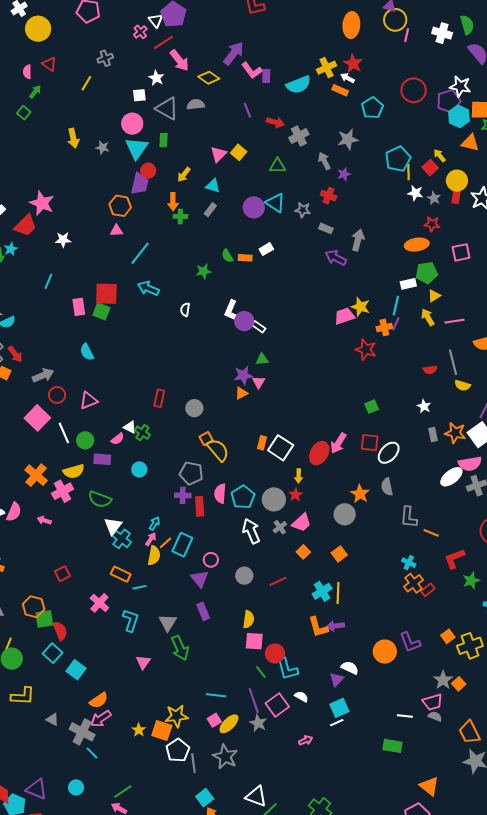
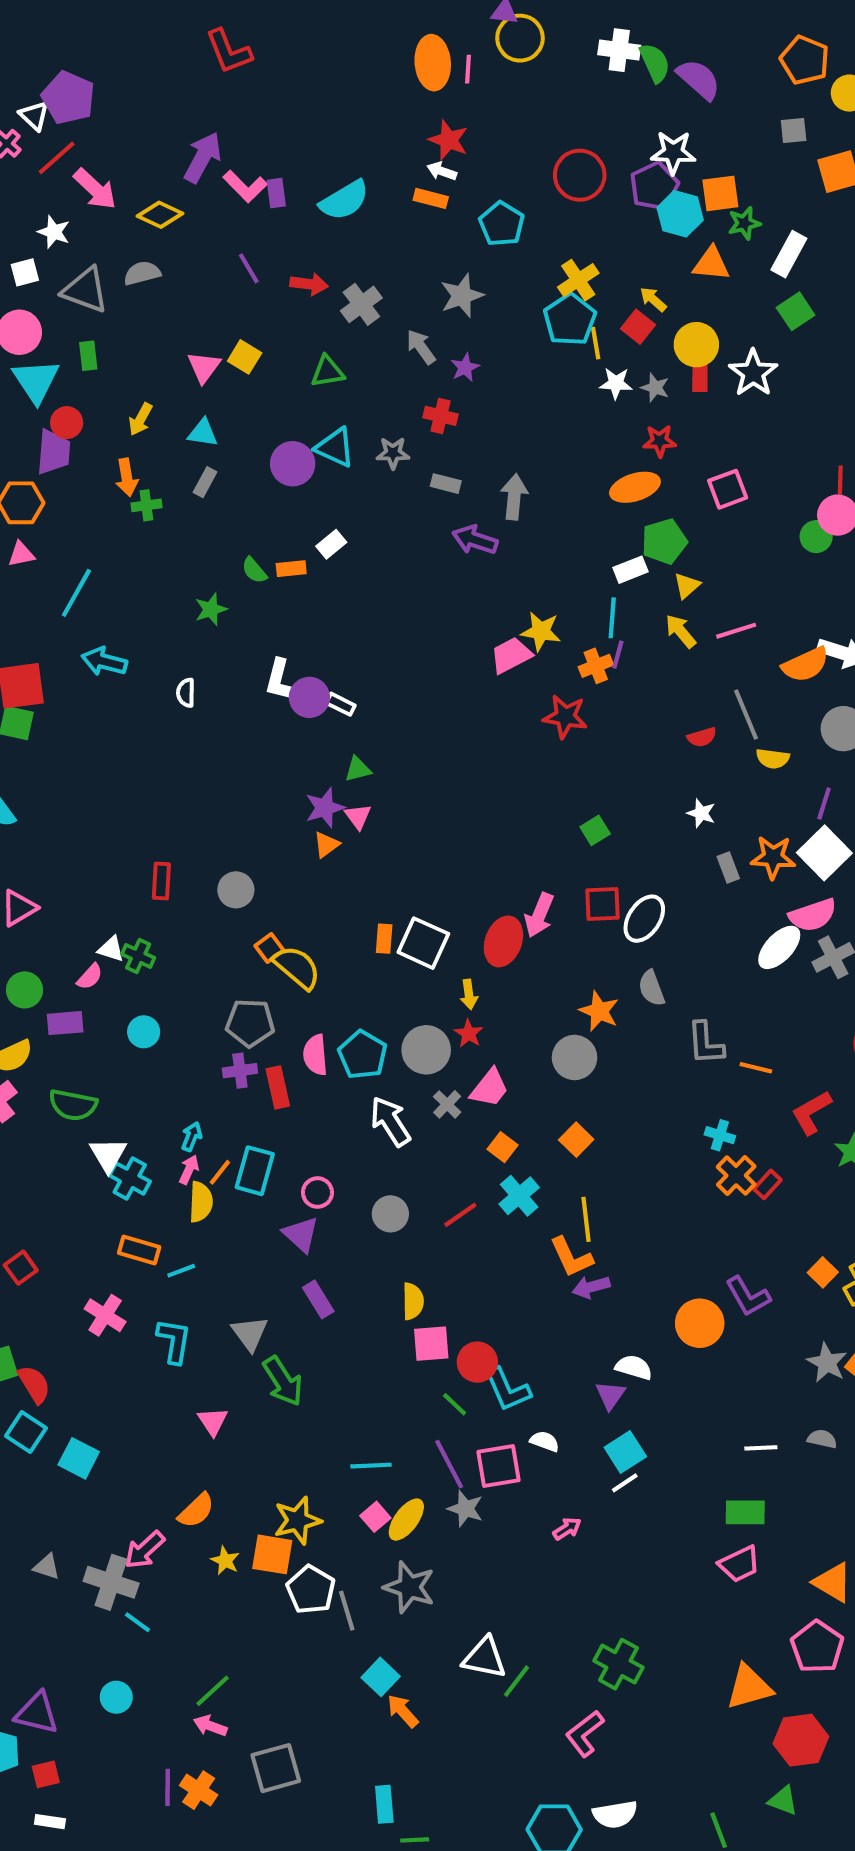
green semicircle: (467, 25) -> (655, 63), moved
pink line: (407, 35) -> (468, 69), moved
yellow cross: (327, 68) -> (578, 280), moved
cyan cross: (322, 591) -> (519, 1196), moved
orange L-shape: (318, 627) -> (571, 1257), moved
orange semicircle: (99, 700) -> (196, 1511), moved
pink trapezoid: (433, 702) -> (739, 1564), moved
pink square: (277, 705) -> (498, 1466), turned 35

